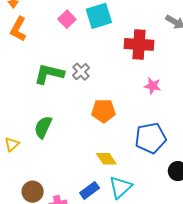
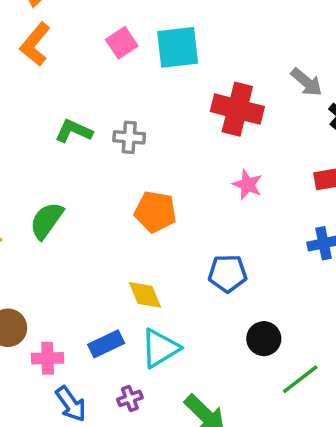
gray cross: (81, 72) -> (129, 137), turned 36
green L-shape: (49, 74) -> (74, 131), size x0.7
blue pentagon: (151, 138) -> (227, 273), size x0.7

